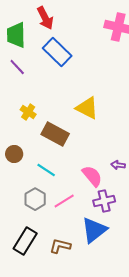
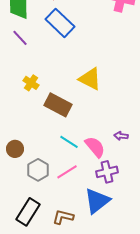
brown circle: (14, 154) -> (15, 149), moved
cyan line: (46, 170) -> (69, 142), moved

